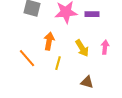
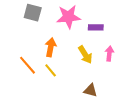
purple rectangle: (92, 14) -> (96, 27), moved
yellow line: (58, 63) -> (51, 70), moved, turned -56

